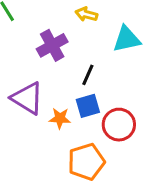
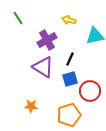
purple triangle: (27, 98) -> (43, 67), moved
orange star: (60, 118) -> (31, 106), moved

